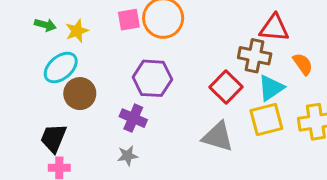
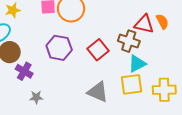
orange semicircle: (303, 64) -> (162, 21), moved
red square: (226, 87) -> (98, 50), moved
purple cross: (133, 118) -> (24, 71), moved

